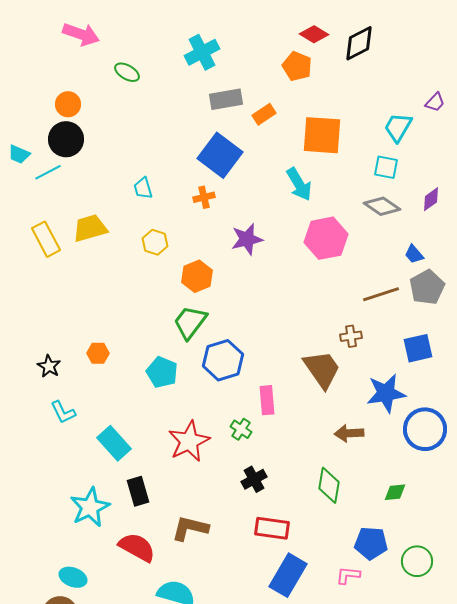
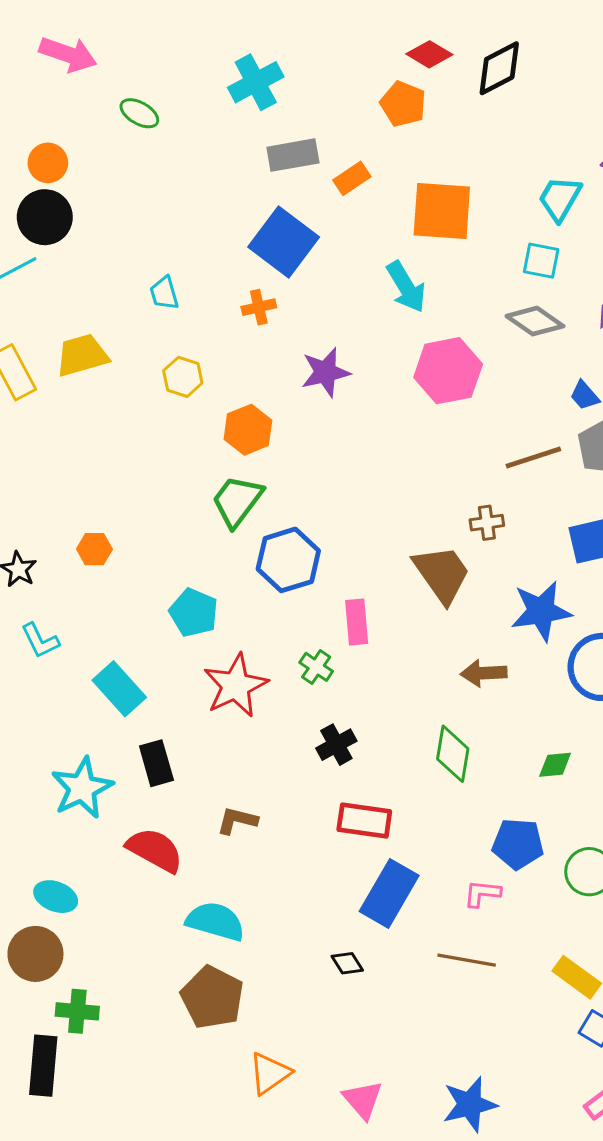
cyan pentagon: (162, 372) -> (194, 613), moved
brown L-shape: (190, 528) -> (237, 821), size x0.7

